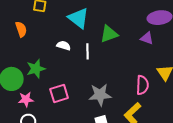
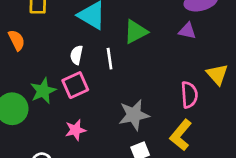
white semicircle: (64, 46) -> (77, 55), turned -88
pink square: (59, 93) -> (75, 85), moved
pink star: (26, 99) -> (75, 130), moved

